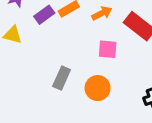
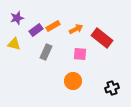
gray rectangle: (62, 78) -> (46, 52), moved

